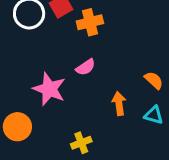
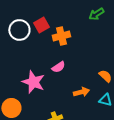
orange arrow: (119, 104) -> (81, 92), turned 84

